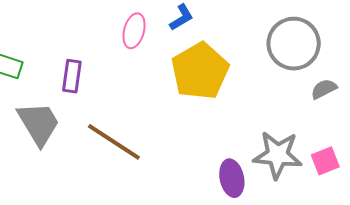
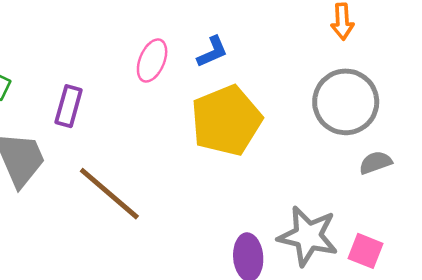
pink square: (325, 161) -> (366, 251), turned 36

